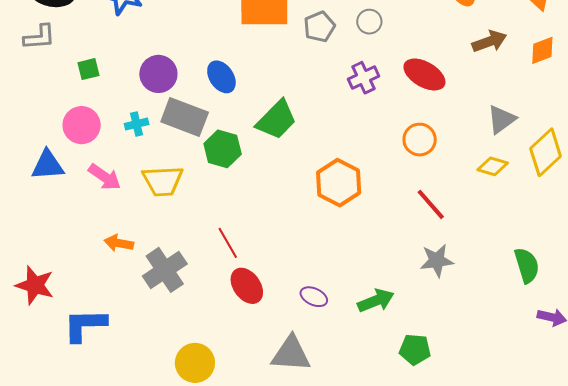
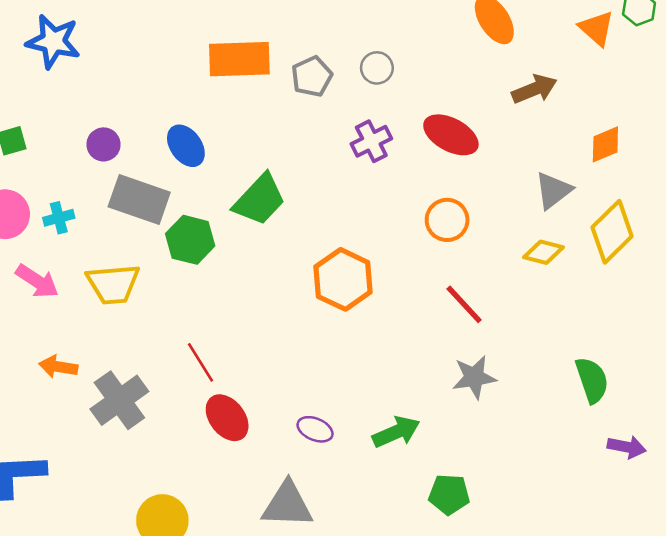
orange diamond: (542, 50) -> (605, 144), moved
purple circle: (158, 74) -> (104, 144), size x0.7
cyan cross: (137, 124) -> (59, 218), moved

